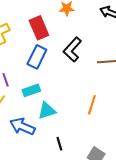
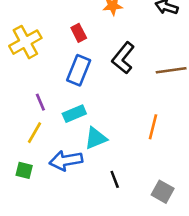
red rectangle: (39, 28) -> (79, 33), size x0.6
blue arrow: (22, 126) -> (66, 161), turned -30

